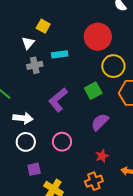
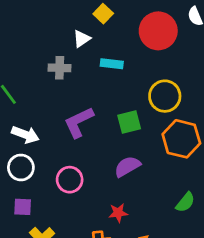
yellow square: (43, 26) -> (103, 14), moved
red circle: (98, 37) -> (158, 31), moved
white triangle: (28, 43) -> (82, 39), moved
cyan rectangle: (60, 54) -> (112, 64), moved

